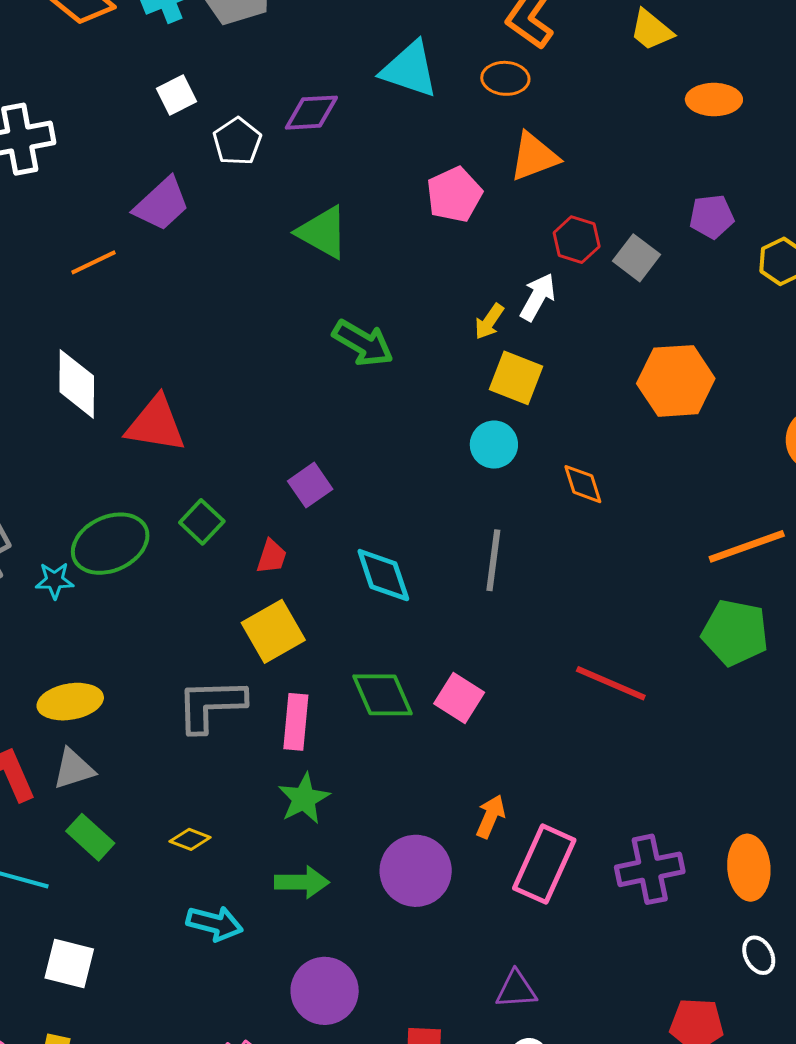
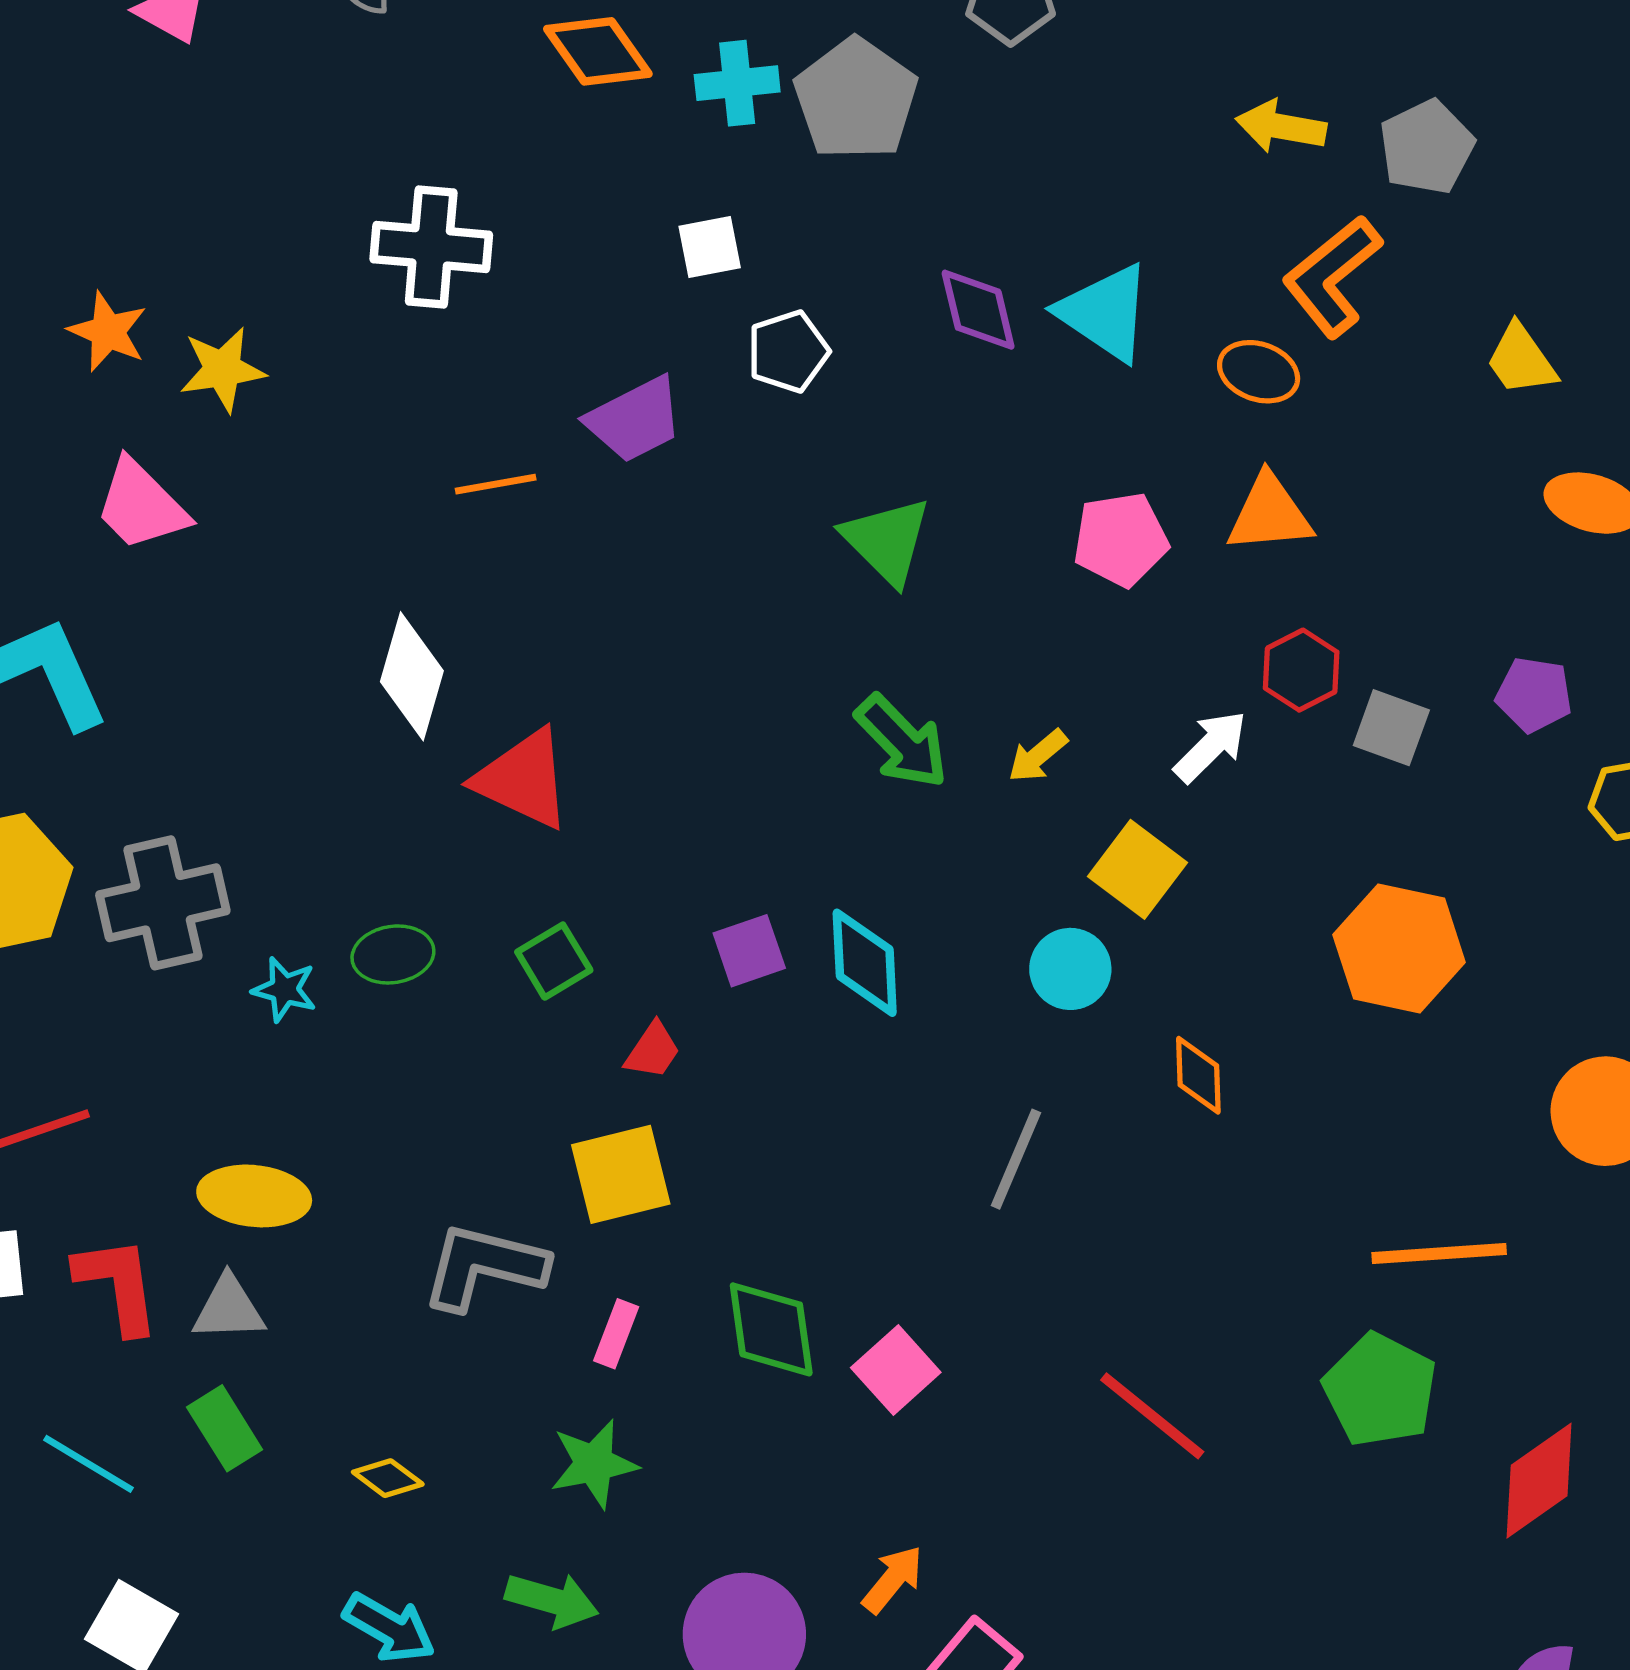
purple diamond: (311, 113) -> (978, 310), moved, turned 64
gray square: (636, 258) -> (1391, 728), turned -33
yellow arrow: (489, 322) -> (1038, 756), moved
green ellipse: (110, 544) -> (393, 954), size x0.6
cyan diamond: (383, 575) -> (865, 963), moved
pink rectangle: (296, 722) -> (616, 1334), size x0.7

